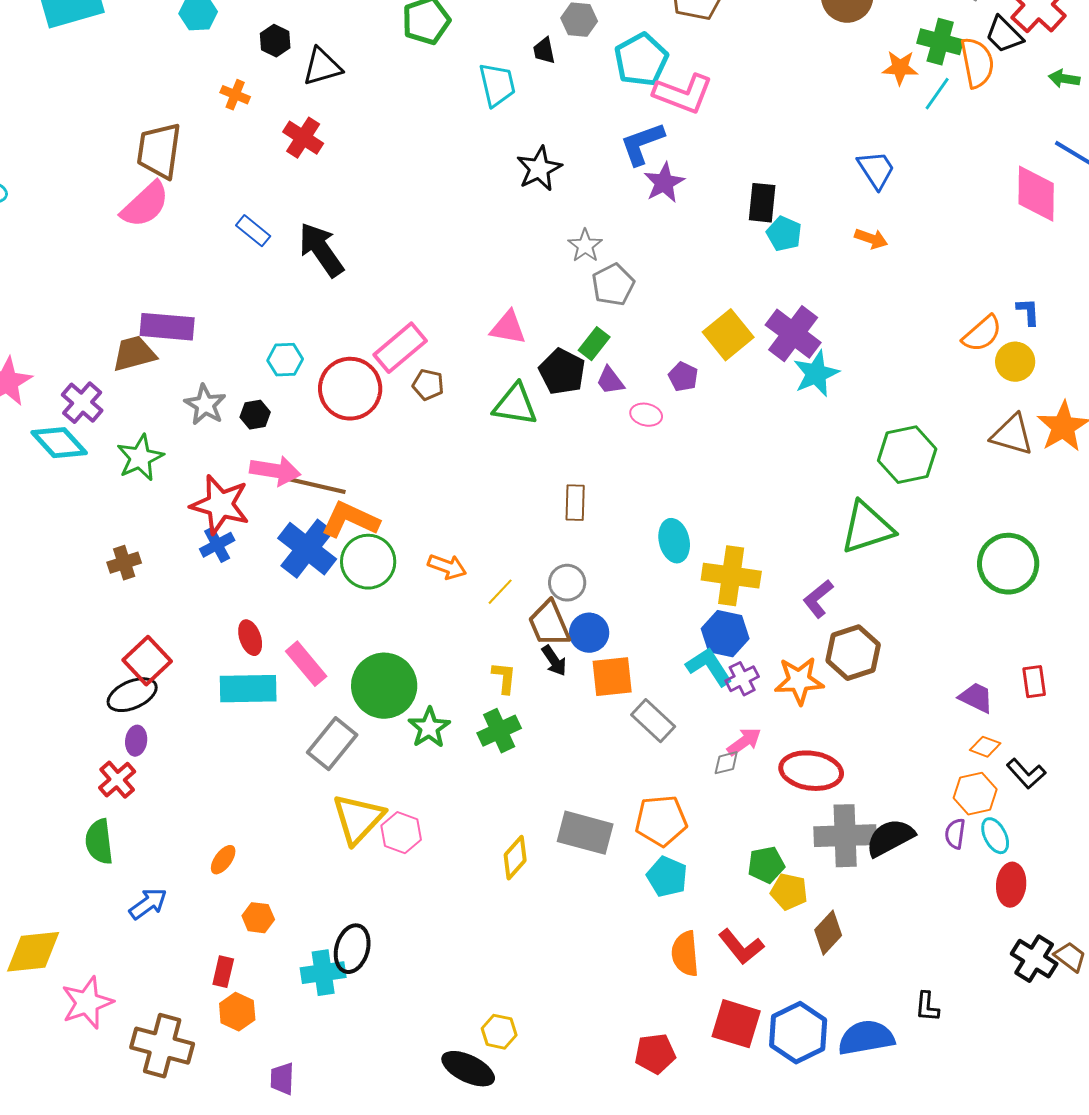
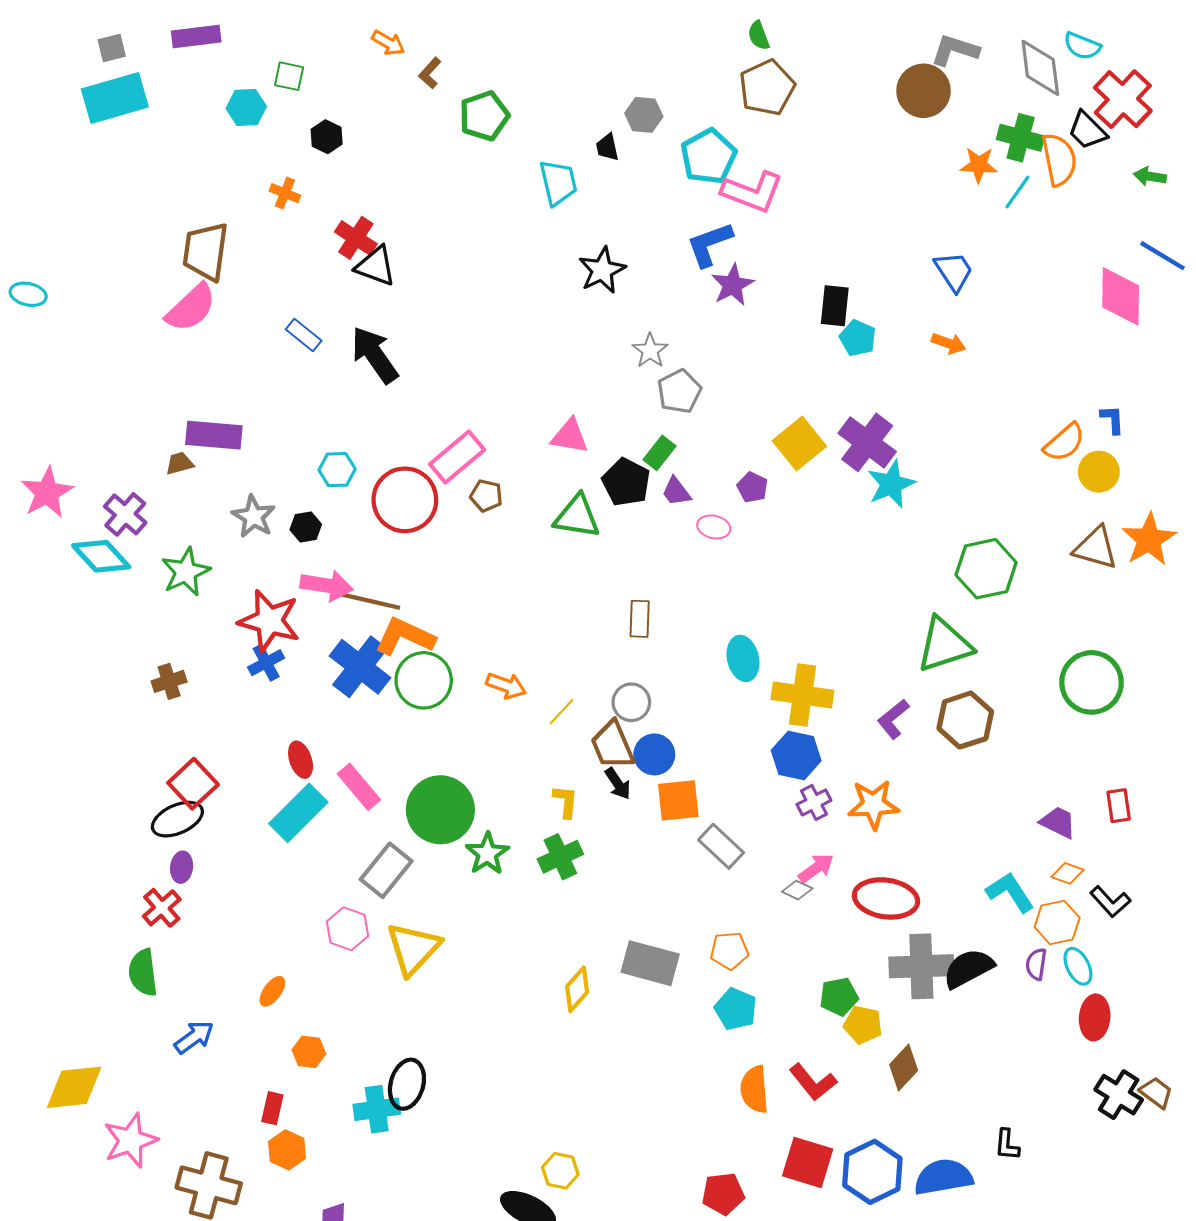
black triangle: (322, 67) -> (376, 266), moved, turned 36
brown trapezoid: (134, 354) -> (179, 463), size x0.6
brown hexagon: (853, 653) -> (965, 720), moved
cyan L-shape: (709, 667) -> (1010, 892), moved
cyan rectangle: (248, 689) -> (298, 813), turned -44
gray diamond: (726, 763) -> (797, 890), turned 40
orange pentagon: (661, 821) -> (729, 951), size x0.7
pink hexagon: (401, 833) -> (347, 929), moved

